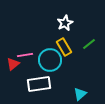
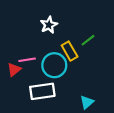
white star: (65, 23) -> (49, 25), moved
green line: (89, 44) -> (88, 40), moved

